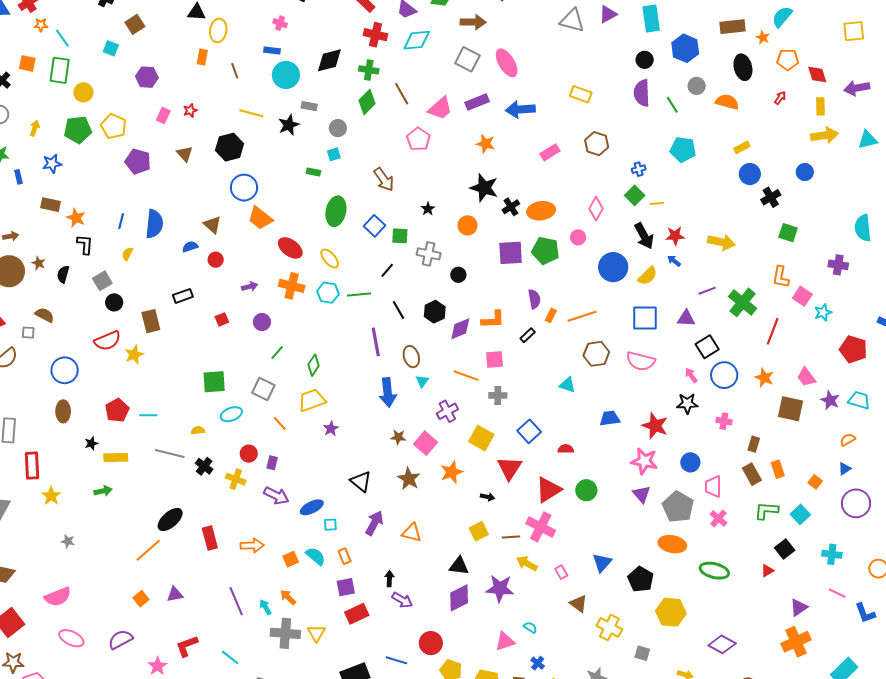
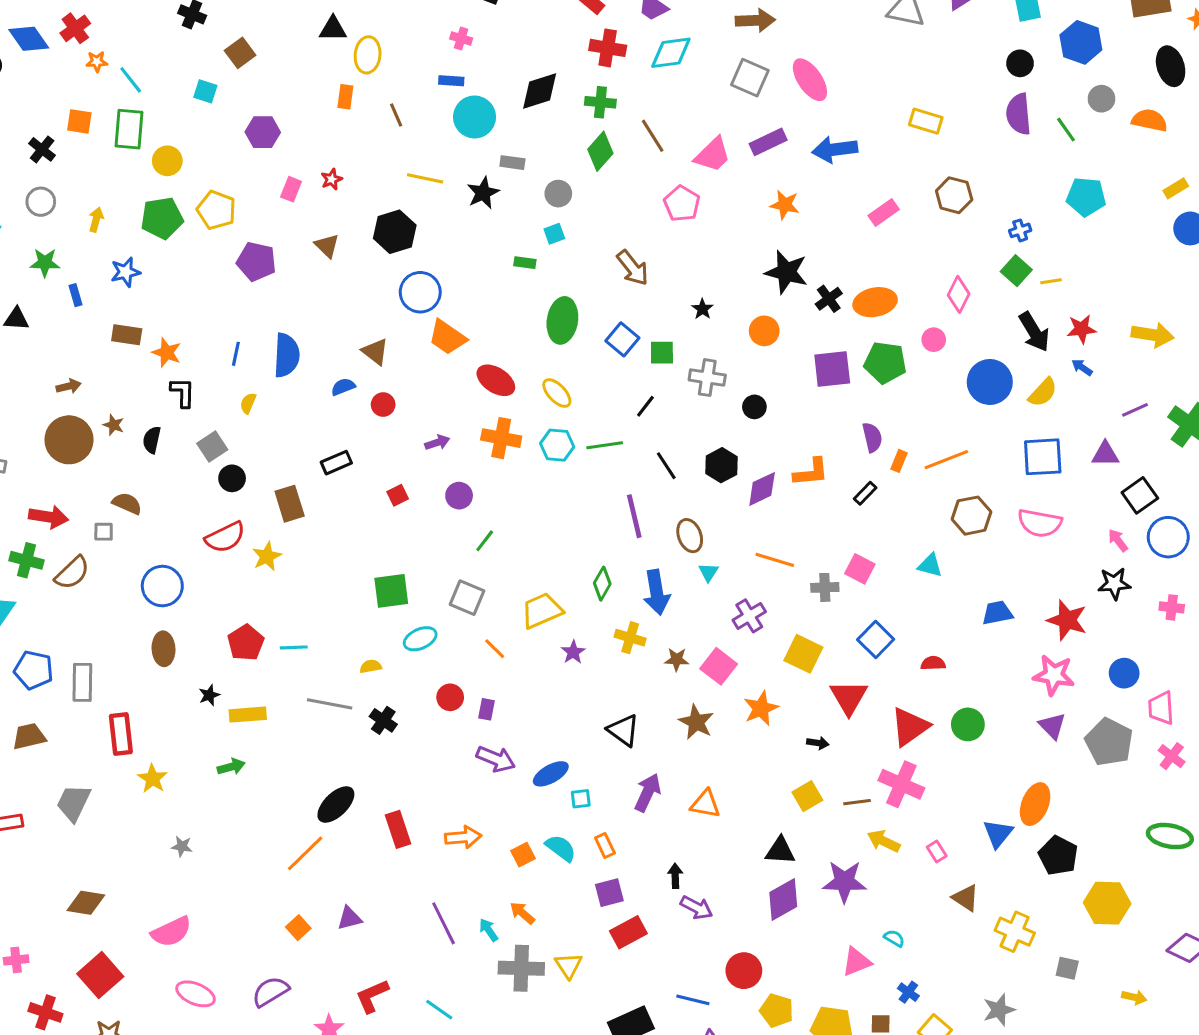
pink square: (494, 360) -> (860, 569), moved, turned 36
green diamond: (314, 365) -> (602, 584), moved
yellow cross: (236, 479) -> (630, 638), moved
orange ellipse: (672, 544) -> (1035, 804), moved, turned -76

